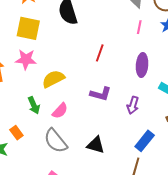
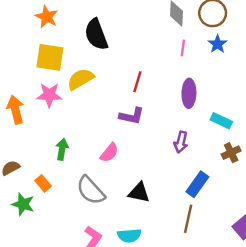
yellow semicircle: (53, 79) -> (81, 79), moved
purple L-shape: (101, 94) -> (132, 116), moved
green arrow: (34, 105) -> (62, 149), turned -144
pink semicircle: (60, 111) -> (109, 153), moved

